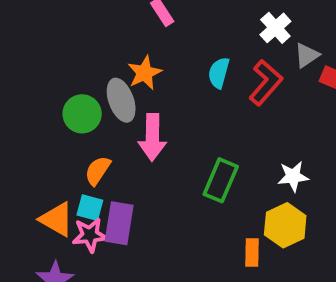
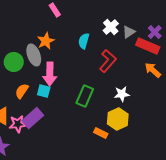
white cross: (275, 28) -> (111, 27), moved
red L-shape: (266, 83) -> (108, 61), moved
cyan square: (90, 208) -> (44, 91), moved
purple rectangle: (119, 223) -> (33, 118), turned 40
orange rectangle: (252, 253) -> (101, 133), turned -64

